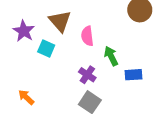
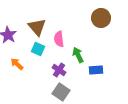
cyan square: (46, 49) -> (38, 49), moved
orange arrow: (26, 97) -> (17, 64), moved

